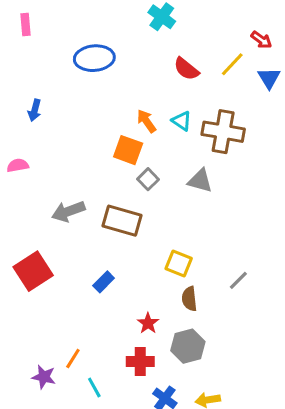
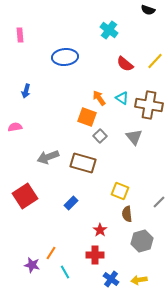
gray triangle: (200, 181) -> (134, 137), turned 36
gray hexagon: (188, 346) -> (142, 241), moved

